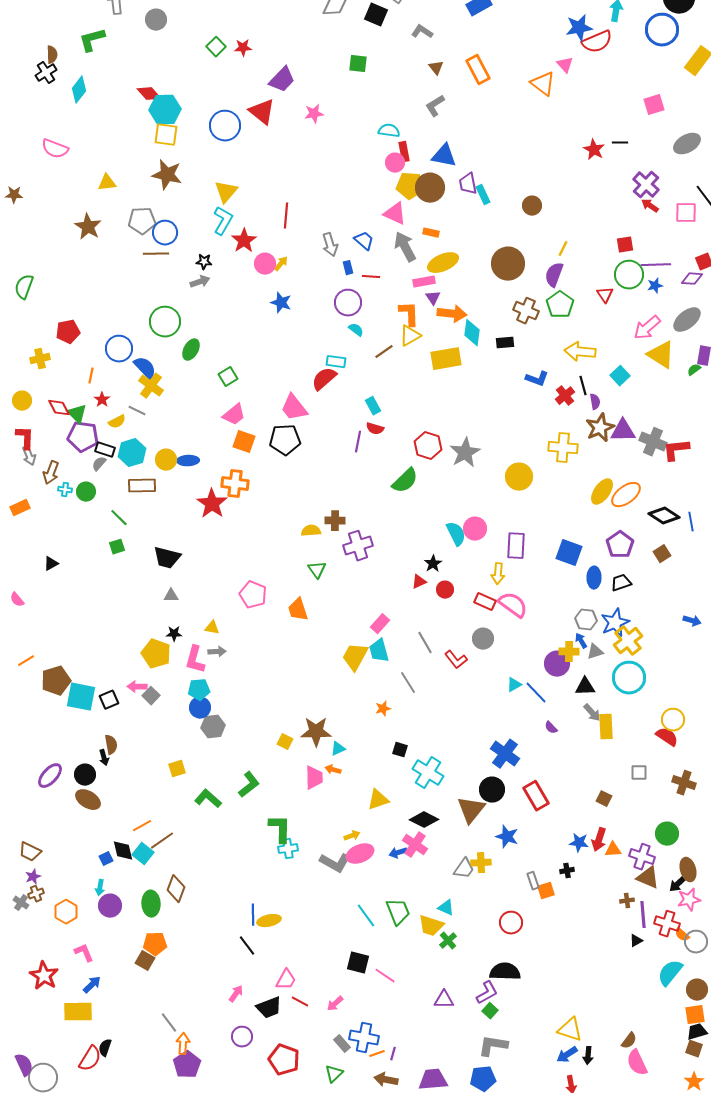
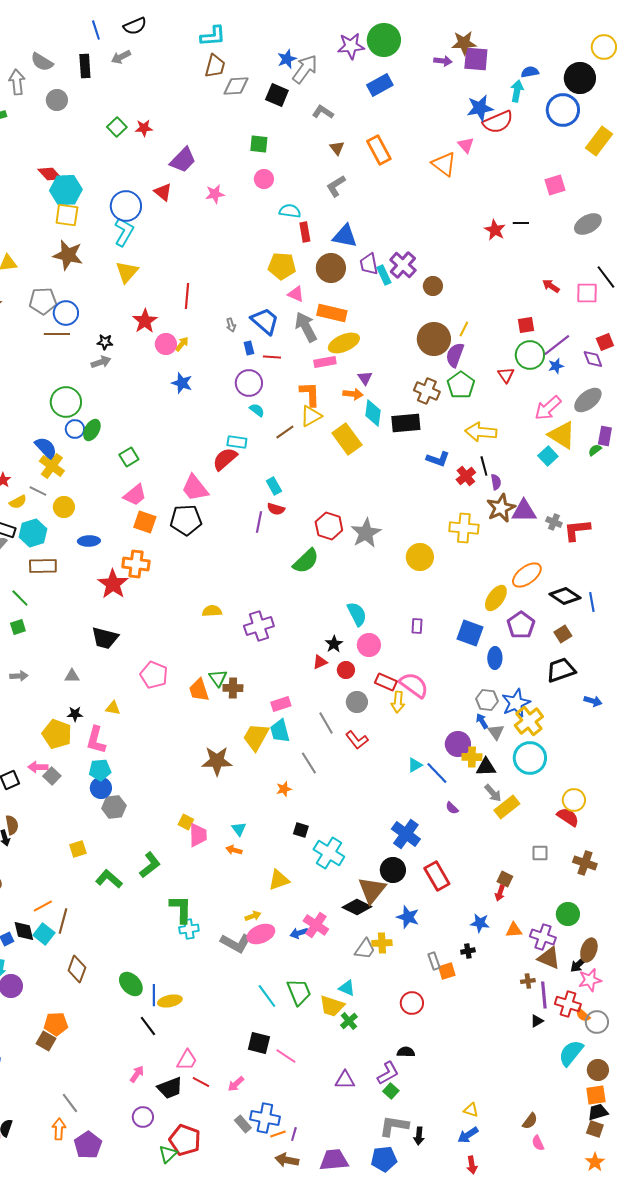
red triangle: (262, 112) -> (163, 192), size x0.7
pink circle: (395, 163) -> (264, 179), moved
purple cross: (646, 185) -> (403, 265), moved
yellow pentagon: (410, 186) -> (282, 266), moved
pink triangle: (395, 214) -> (296, 294), size x0.7
cyan L-shape: (223, 221) -> (124, 232), moved
orange rectangle: (431, 233) -> (332, 313), size x1.8
blue trapezoid: (364, 241) -> (265, 321), size x1.4
gray arrow: (330, 245) -> (231, 325), size x0.6
brown circle: (508, 264) -> (434, 339), moved
purple line: (656, 265) -> (557, 345), turned -36
purple diamond: (692, 279) -> (593, 359), turned 65
purple triangle: (433, 298) -> (365, 378), moved
orange arrow: (452, 314) -> (353, 394), size x0.7
black rectangle: (505, 343) -> (406, 423), size x1.6
blue circle: (119, 349) -> (75, 429), moved, size x0.7
yellow rectangle: (446, 359) -> (347, 439), turned 64
cyan square: (620, 376) -> (548, 456), moved
gray cross: (653, 442) -> (554, 522), size x0.6
yellow circle: (166, 460) -> (64, 507), moved
yellow ellipse: (602, 492) -> (496, 598), moved
brown cross: (335, 521) -> (233, 688), moved
pink circle: (475, 529) -> (369, 645), moved
purple rectangle: (516, 546) -> (417, 626), size x0.6
black trapezoid: (167, 558) -> (105, 638), moved
green triangle: (317, 570) -> (218, 678), moved
yellow arrow: (498, 574) -> (398, 702), moved
black trapezoid: (621, 583) -> (561, 670), moved, size x1.4
pink rectangle: (380, 624) -> (281, 704), turned 30
gray circle: (483, 639) -> (357, 702), moved
gray arrow: (217, 652) -> (19, 676), moved
yellow cross: (569, 652) -> (472, 757), moved
gray triangle: (595, 652) -> (496, 732), turned -48
yellow rectangle: (606, 727) -> (507, 807), turned 55
brown star: (316, 732) -> (217, 761), moved
cyan triangle: (338, 749) -> (239, 829), turned -42
pink trapezoid: (314, 778) -> (198, 835), moved
black diamond: (424, 820) -> (357, 907), moved
red arrow: (599, 840) -> (500, 893), moved, size x0.7
brown line: (162, 841) -> (63, 921), turned -40
brown ellipse: (688, 870) -> (589, 950), turned 35
green ellipse: (151, 904) -> (131, 984), moved, turned -40
black semicircle: (505, 972) -> (406, 1052), size x0.6
yellow triangle: (570, 1030) -> (471, 1110), size x0.6
orange arrow: (183, 1044) -> (59, 1129), moved
black arrow: (588, 1056) -> (419, 1136), moved
pink semicircle: (637, 1063) -> (538, 1143), size x0.6
green triangle: (334, 1074) -> (168, 1154), moved

